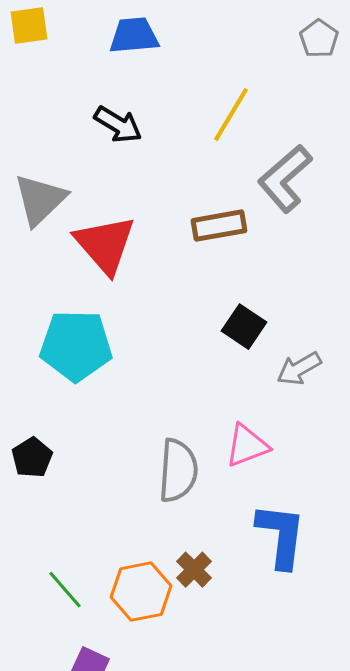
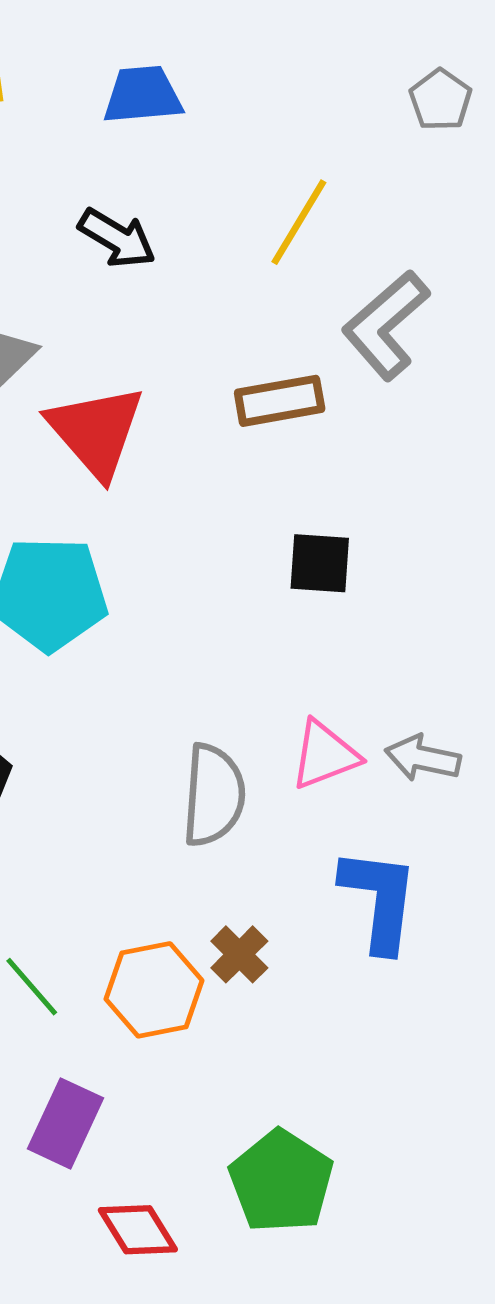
black square: (244, 327) -> (320, 563), turned -30
gray arrow: (299, 369) -> (423, 758), moved, turned 42

